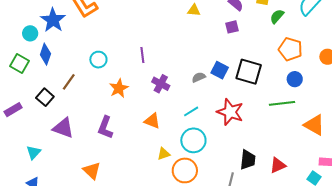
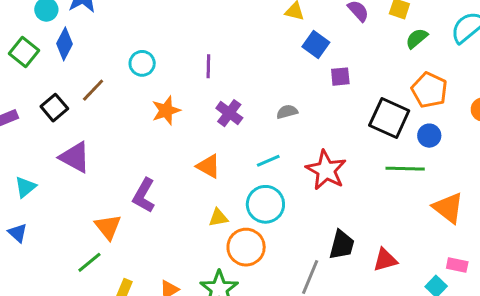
purple square: (232, 27) -> (340, 77), moved
blue square: (220, 70) -> (316, 44), moved
black square: (249, 72) -> (389, 118), moved
purple L-shape: (105, 127) -> (144, 195), moved

